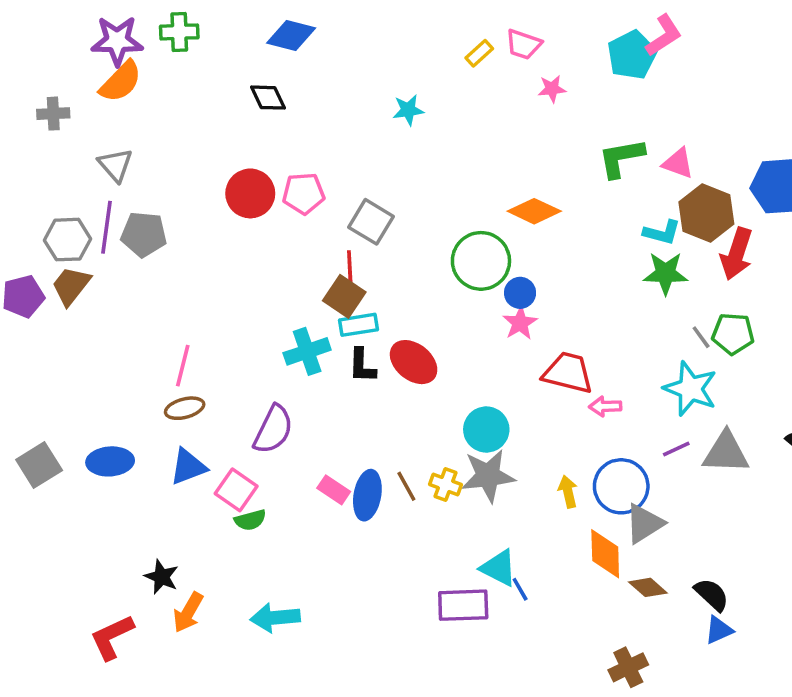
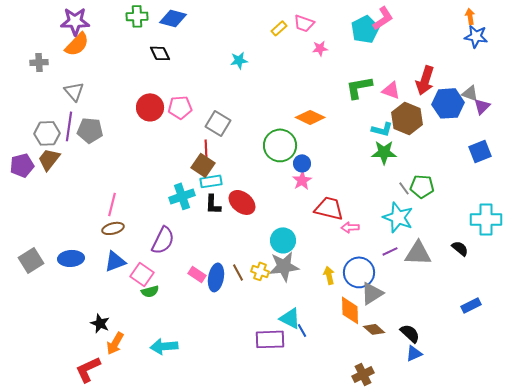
green cross: (179, 32) -> (137, 16), moved
red arrow: (737, 254) -> (425, 80), moved
red L-shape: (112, 637) -> (88, 369), moved

